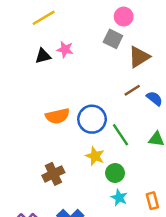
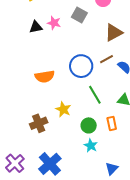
gray square: (113, 39) -> (79, 15), moved
blue circle: (92, 119) -> (81, 66), moved
yellow star: (95, 156) -> (63, 109), moved
orange rectangle: (152, 201) -> (112, 123), moved

